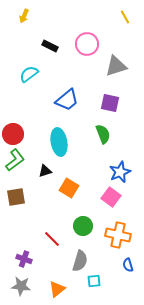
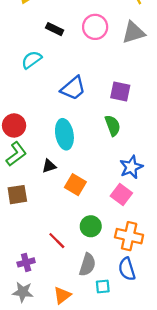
gray triangle: (116, 66) -> (133, 32), moved
purple cross: (24, 259) -> (26, 262), turned -35
blue semicircle: (128, 265) -> (127, 269), moved, size x1.5

